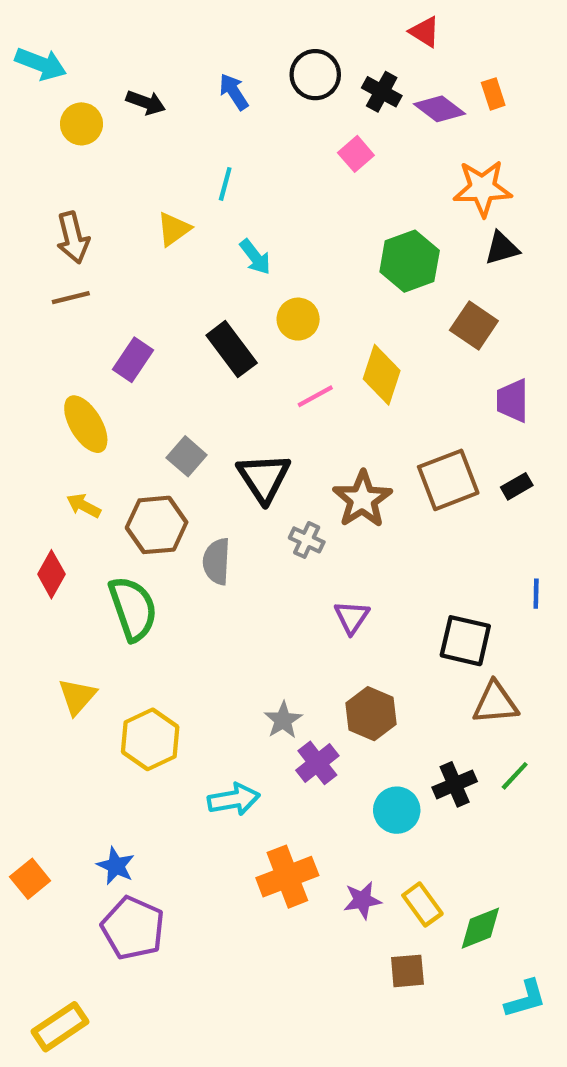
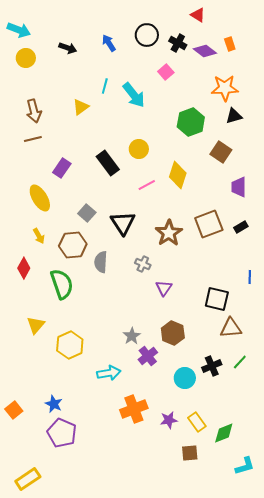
yellow circle: (81, 124) -> (26, 58), moved
cyan arrow: (255, 257) -> (134, 95), moved, size x1.5
yellow arrow: (84, 506) -> (39, 236), turned -147
gray cross: (307, 540) -> (143, 264), moved

